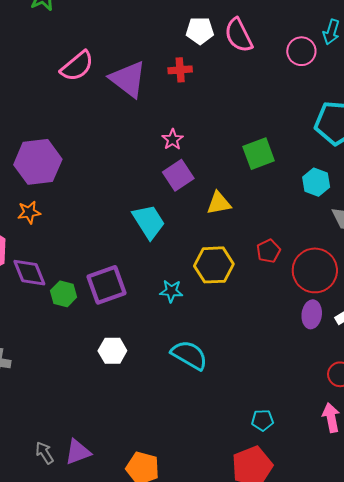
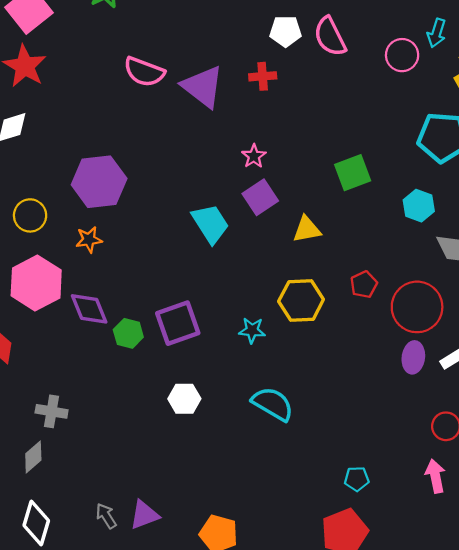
pink semicircle: (77, 66) -> (144, 72), turned 60
cyan trapezoid: (149, 222) -> (210, 224), moved

